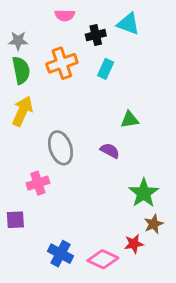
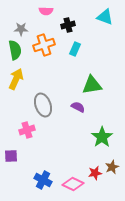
cyan triangle: (128, 24) -> (105, 17), moved
gray star: (18, 41) -> (21, 29), moved
green triangle: (130, 120) -> (92, 85), size x1.5
brown star: (154, 224) -> (112, 167), moved

